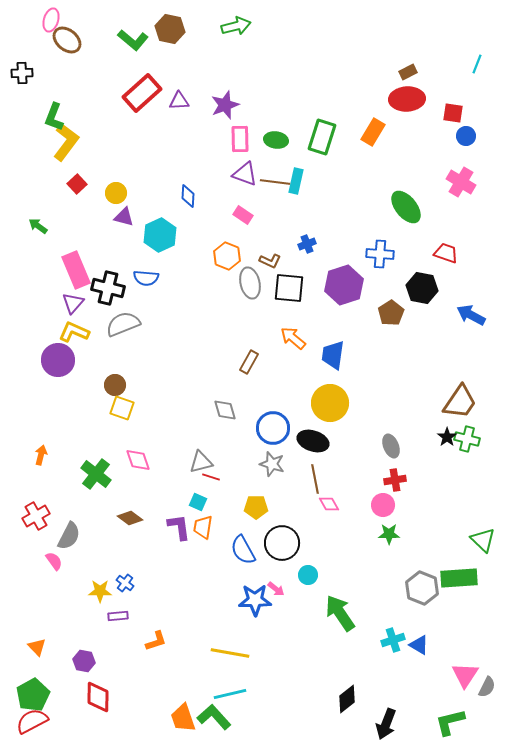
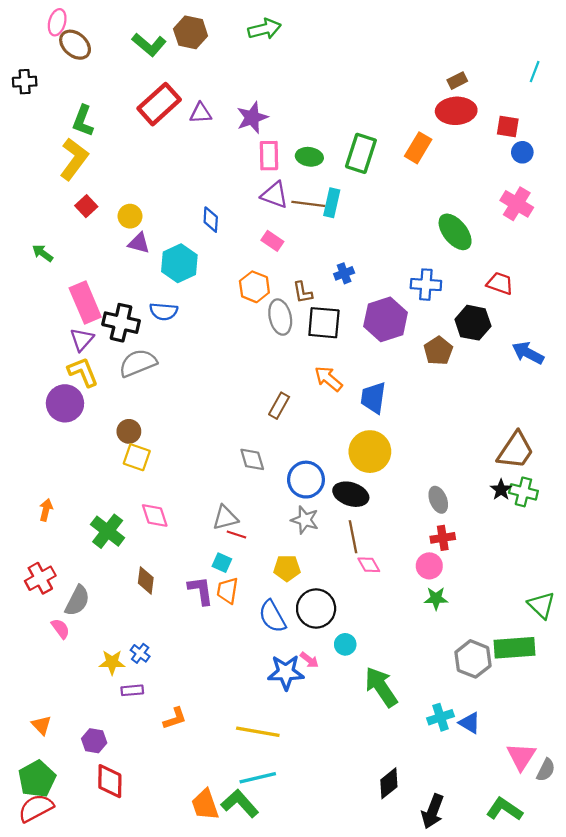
green L-shape: (54, 117) -> (83, 121), moved
brown L-shape: (270, 261) -> (303, 292), turned 55
yellow L-shape: (74, 332) -> (83, 372), turned 44
brown diamond: (130, 518) -> (146, 580), turned 60
green L-shape: (450, 722) -> (504, 809), turned 48

